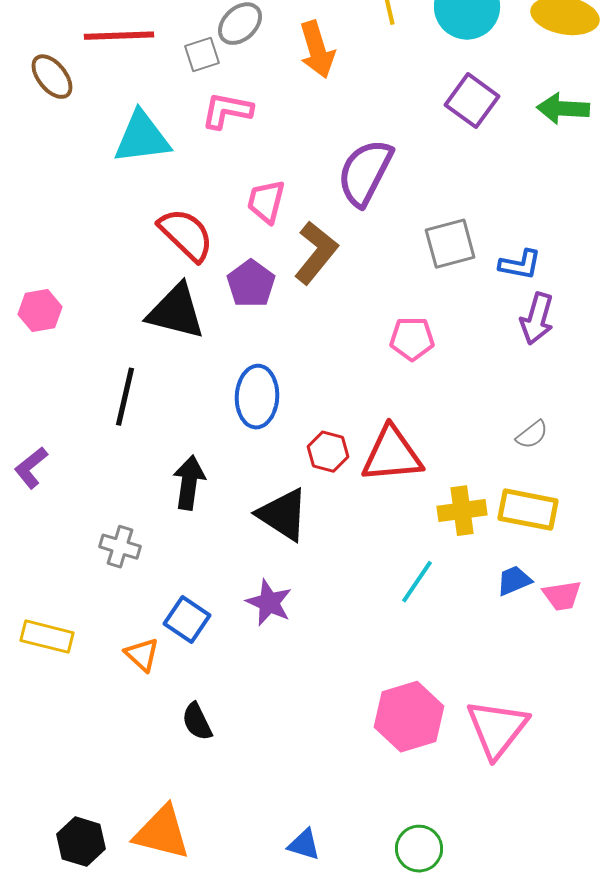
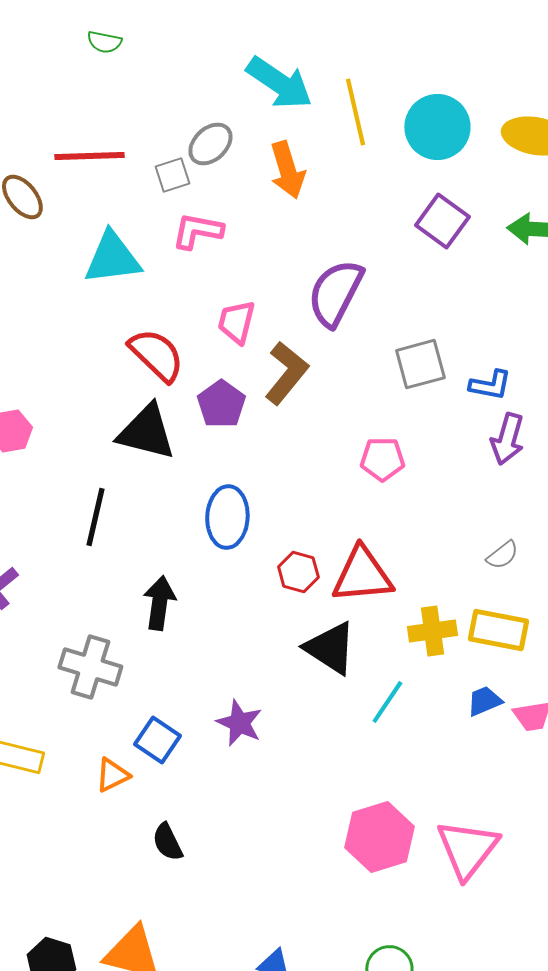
black triangle: (283, 515) -> (330, 648), moved
gray cross: (120, 547) -> (90, 667), size x1.5
orange triangle: (142, 655) -> (112, 775), turned 51

